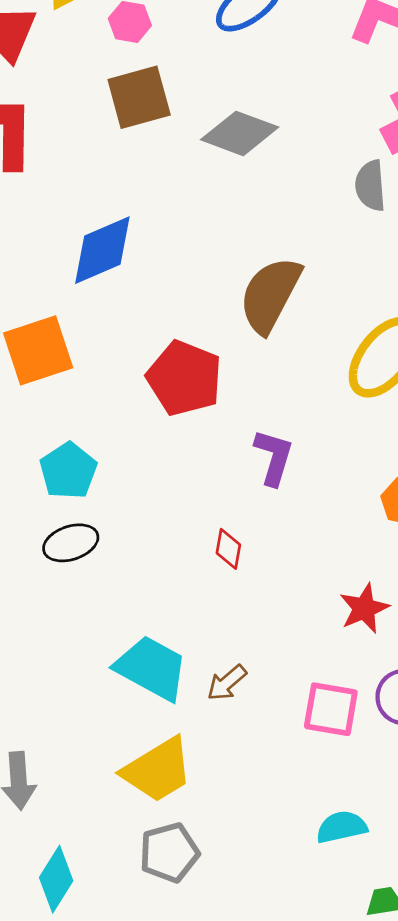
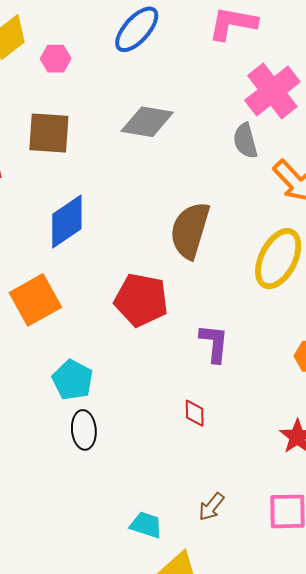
brown square: (139, 97) -> (49, 133), moved, turned 30
black ellipse: (71, 543) -> (84, 430), turned -66
cyan trapezoid: (152, 668) -> (146, 525), moved, size x0.6

